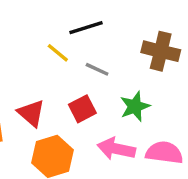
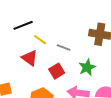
black line: (86, 28) -> (23, 25), moved
red triangle: (31, 113) -> (30, 58), moved

